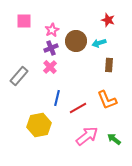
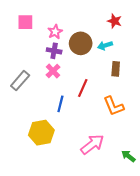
purple cross: (51, 48) -> (54, 51), turned 32
red line: (78, 108) -> (83, 88), moved, turned -36
green arrow: (114, 139) -> (128, 156), moved

